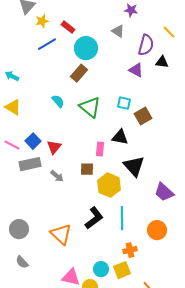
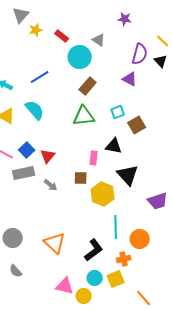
gray triangle: (118, 31) -> (99, 40), moved
blue line: (47, 44) -> (40, 77), moved
black triangle: (162, 62) -> (161, 61), moved, turned 40
brown rectangle: (79, 73) -> (88, 86), moved
cyan semicircle: (58, 101) -> (35, 110), moved, size x1.5
cyan square: (124, 103) -> (118, 112), turned -32
green triangle: (90, 107) -> (84, 116), turned -45
purple trapezoid: (164, 192) -> (158, 201), turned -60
black L-shape: (94, 218) -> (94, 250), moved
orange circle: (157, 230) -> (140, 239), moved

